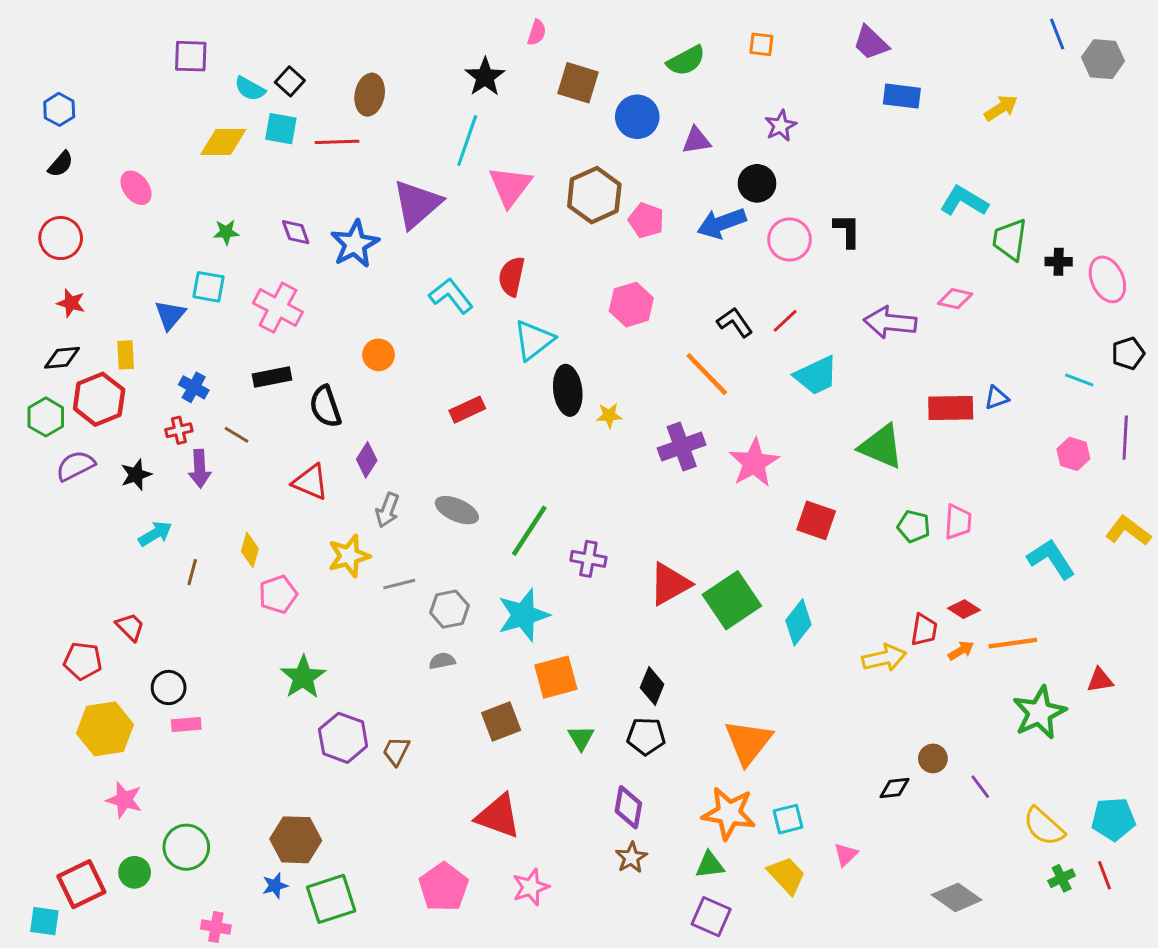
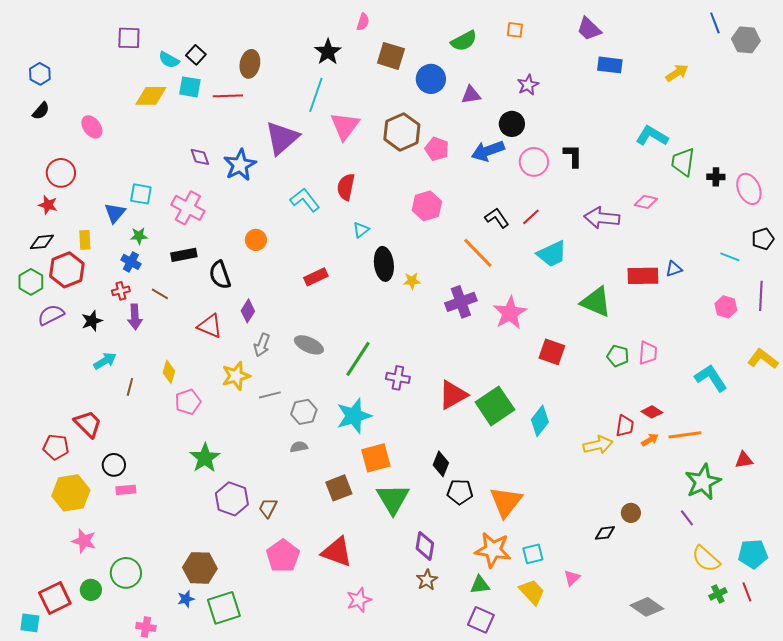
green star: (226, 232) -> (139, 236), moved
red circle: (61, 238) -> (61, 173), moved
cyan triangle: (534, 340) -> (361, 230), size x0.6
red trapezoid: (130, 627) -> (88, 424), size x1.4
black pentagon: (646, 736) -> (460, 492), moved
green triangle: (581, 738) -> (393, 499), size x1.8
purple line: (980, 787) -> (687, 518), moved
pink pentagon: (444, 887) -> (283, 556), moved

